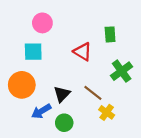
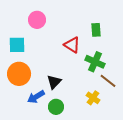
cyan square: (33, 52) -> (17, 45), moved
green cross: (122, 71) -> (95, 62), moved, turned -30
brown line: (93, 93) -> (108, 81), moved

